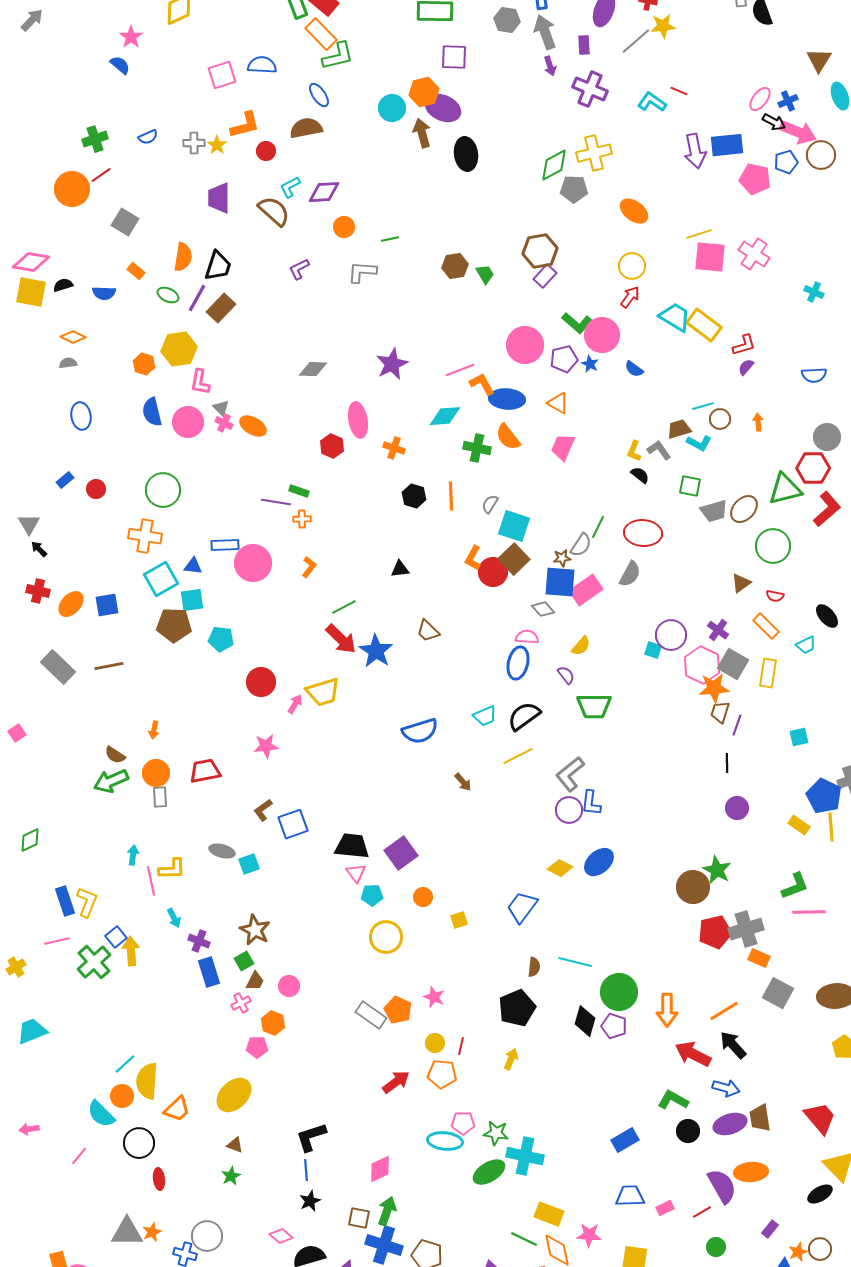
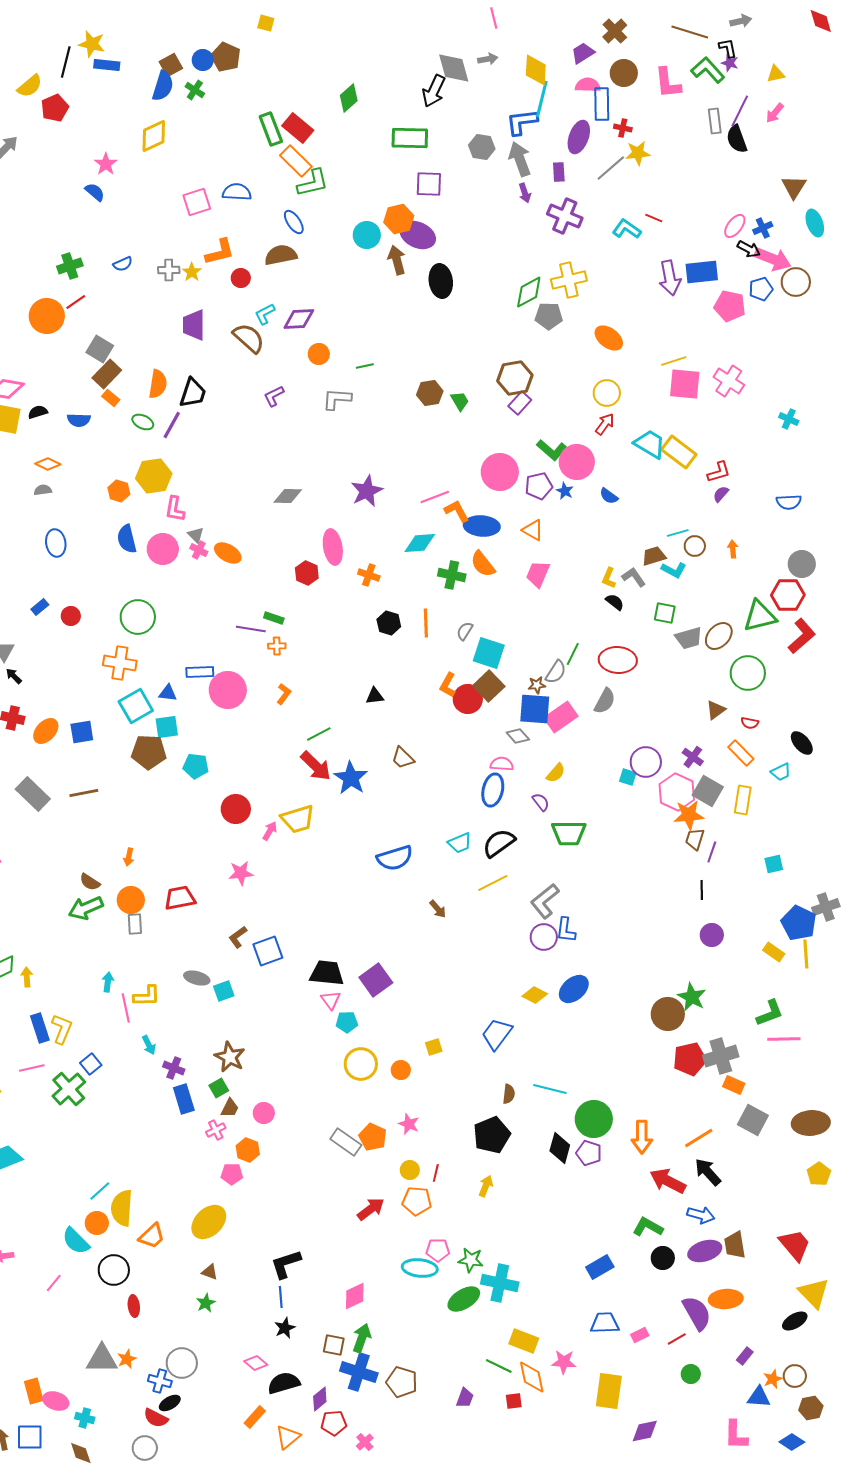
brown rectangle: (221, 308) -> (107, 374), moved
orange circle: (423, 897) -> (401, 1070), moved
yellow arrow: (131, 951) -> (27, 977), moved, size x0.7

